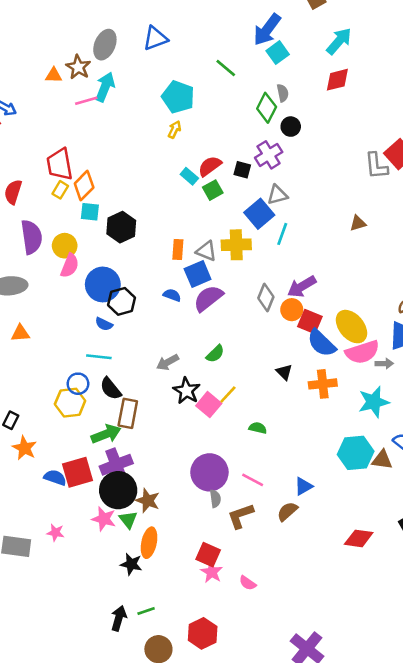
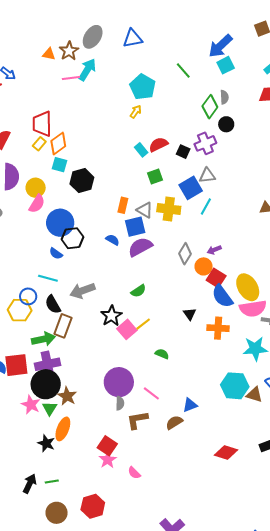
green square: (213, 190) -> (155, 176), moved
purple arrow: (302, 287) -> (214, 250), size x0.6
gray arrow: (168, 362) -> (82, 291), moved, size x1.4

